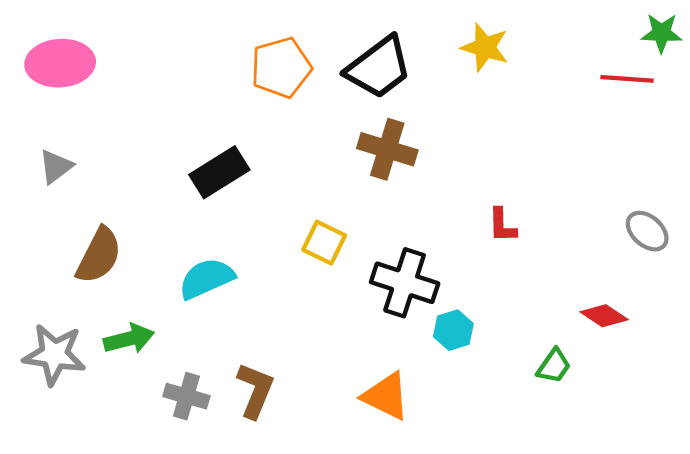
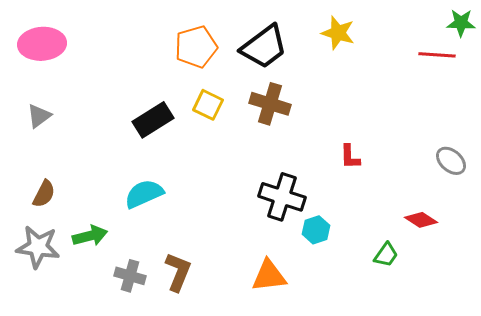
yellow square: (324, 243) -> (208, 105), moved
brown semicircle: (99, 255) -> (44, 194), moved, size x0.7
orange triangle: (386, 396) -> (269, 276), turned -33

